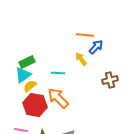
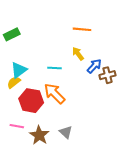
blue arrow: (96, 47) -> (94, 66), moved
green rectangle: (27, 62) -> (12, 34), moved
yellow semicircle: (30, 86) -> (14, 82), moved

